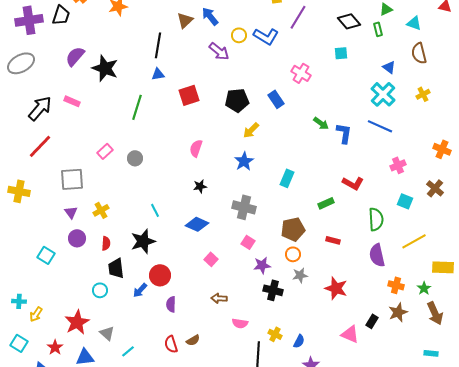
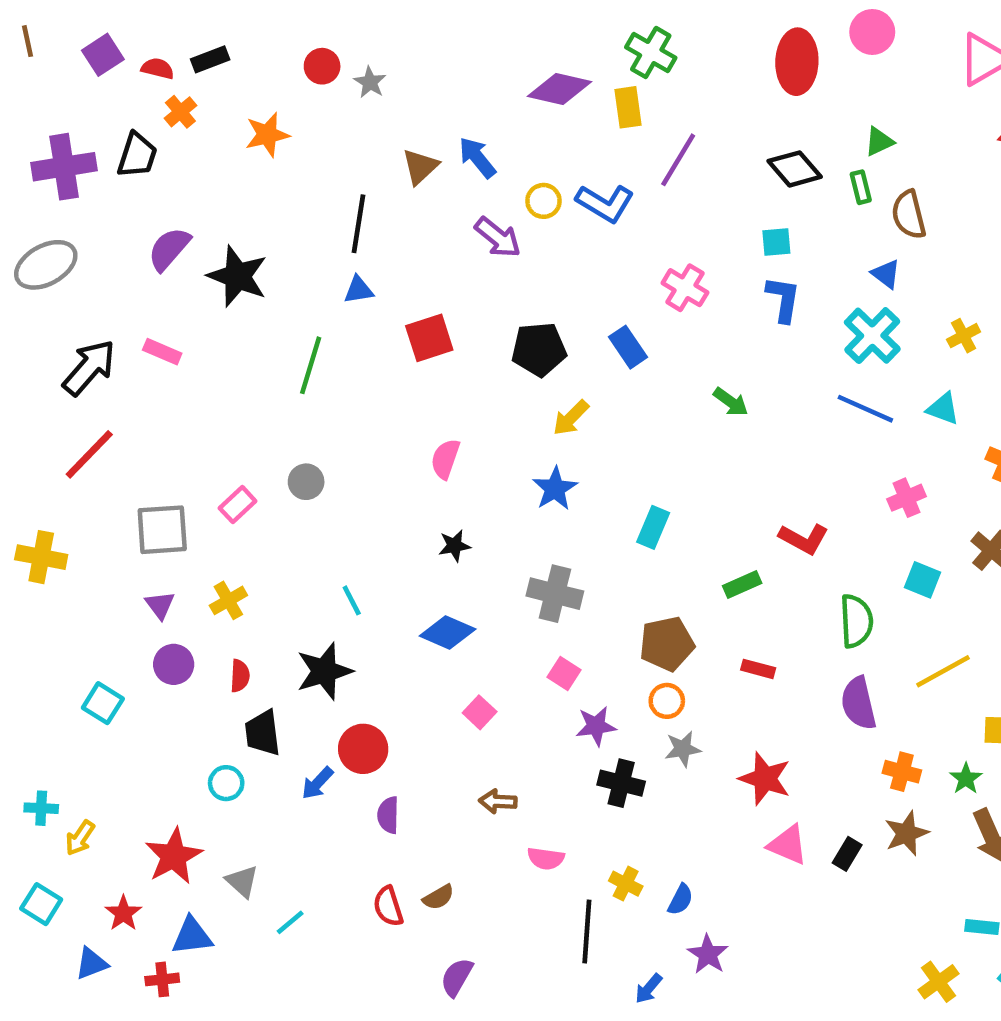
cyan triangle: (414, 23) -> (943, 409), moved
brown semicircle: (419, 53) -> (909, 215), moved
blue L-shape: (344, 133) -> (783, 299), moved
pink rectangle: (105, 151) -> (238, 505), moved
pink triangle: (350, 334) -> (788, 845), moved

